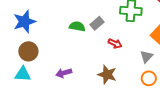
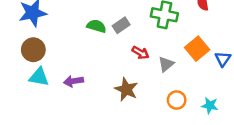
gray triangle: (147, 56) -> (166, 64), moved
cyan triangle: (23, 74) -> (39, 77), moved

